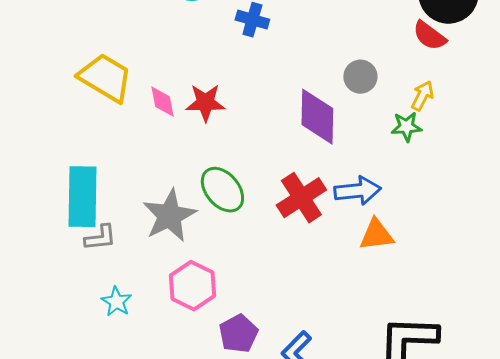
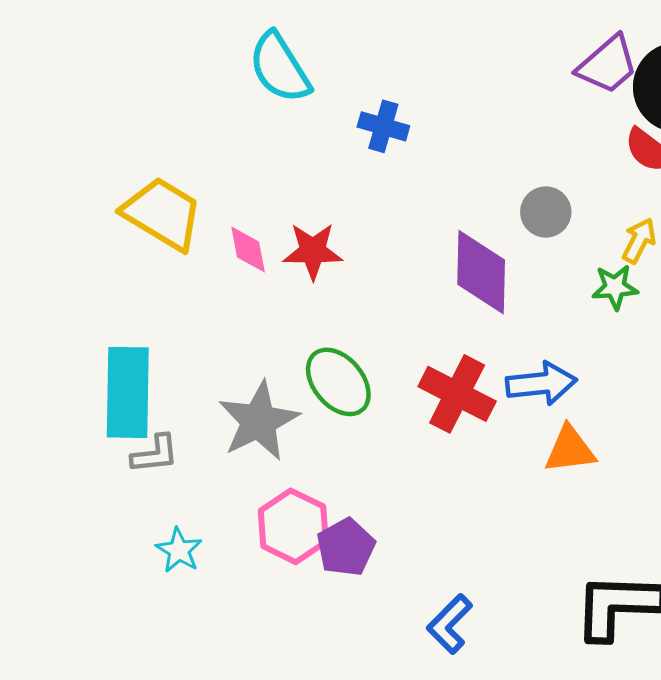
red cross: (301, 198) -> (457, 394), turned -30
purple pentagon: (238, 334) -> (346, 547), moved

